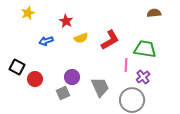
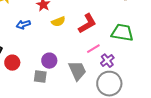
pink line: (126, 65) -> (93, 49), moved, turned 56
purple cross: (143, 77) -> (107, 61), moved
gray square: (63, 93) -> (40, 77), turned 32

